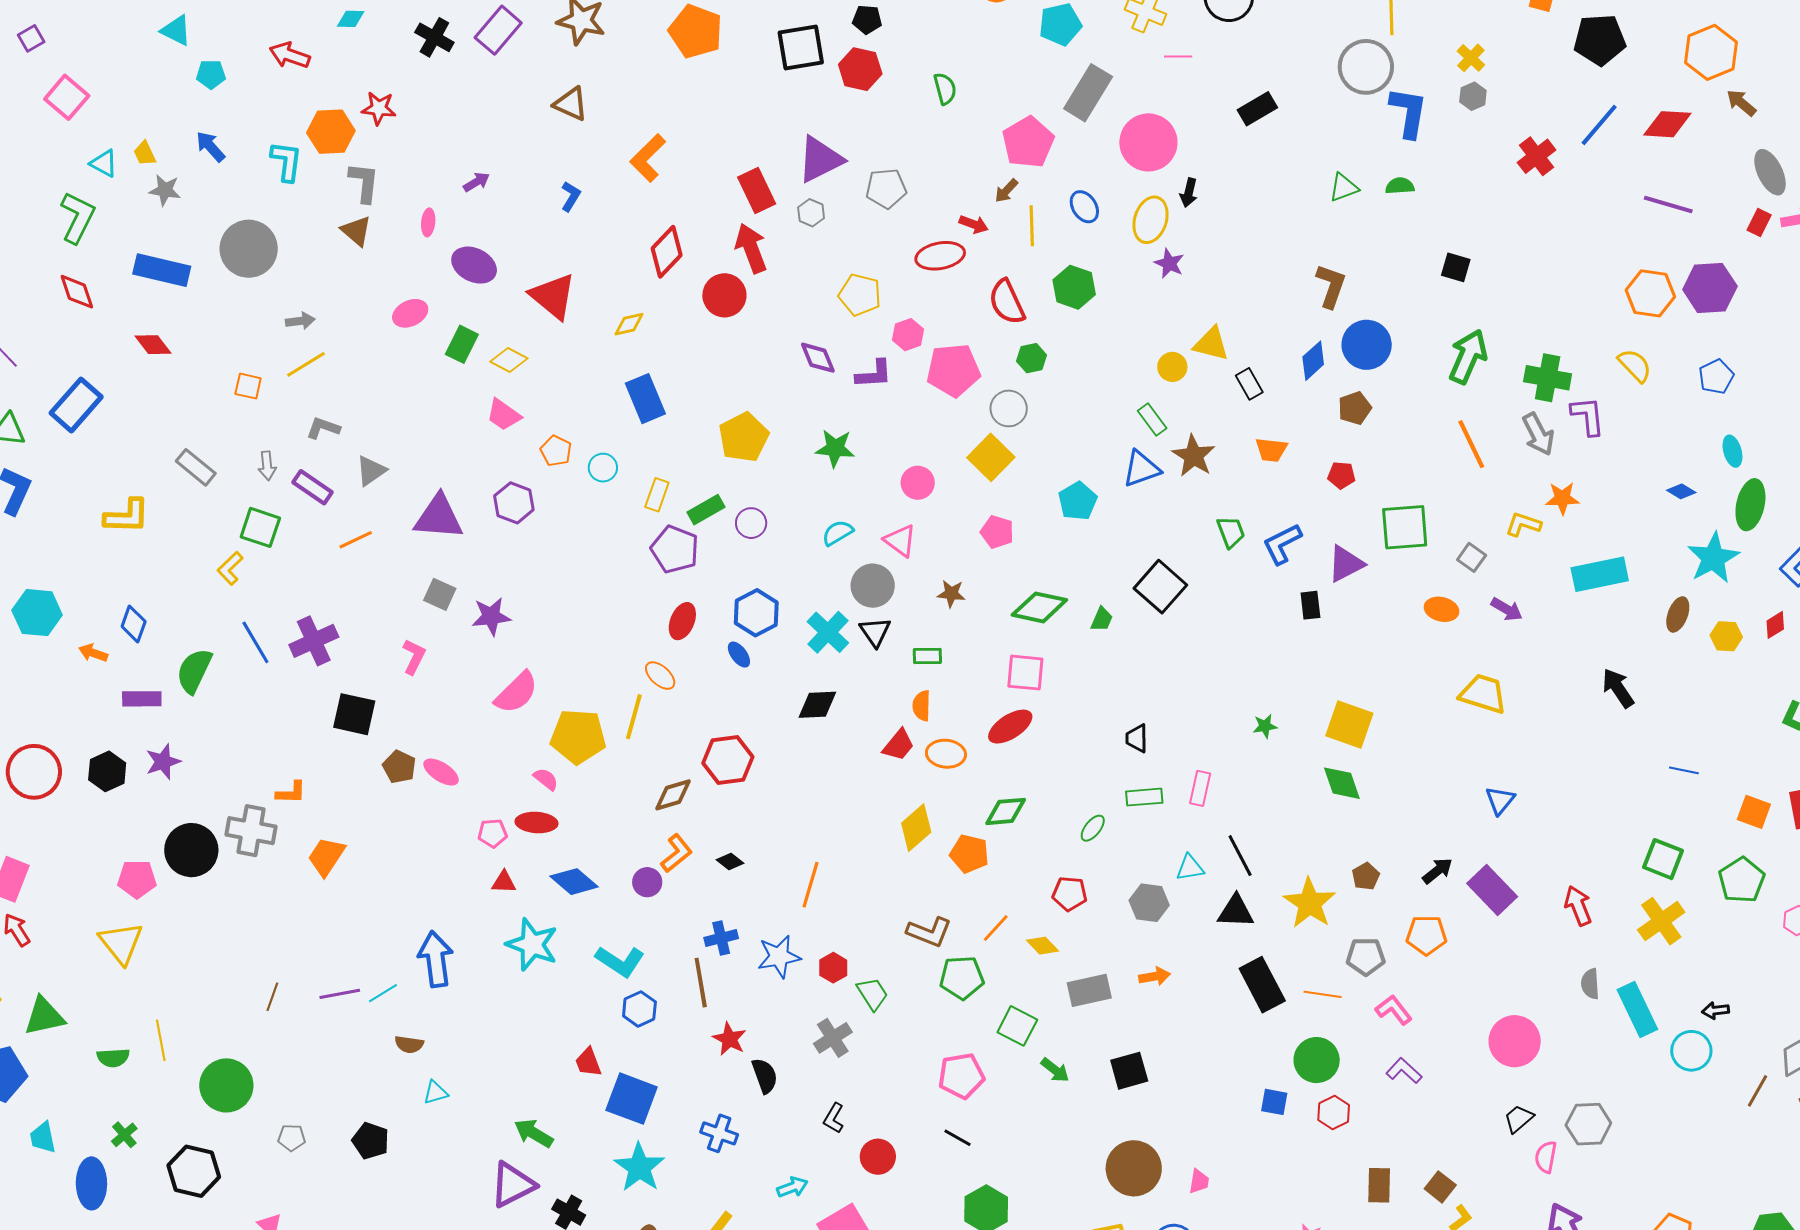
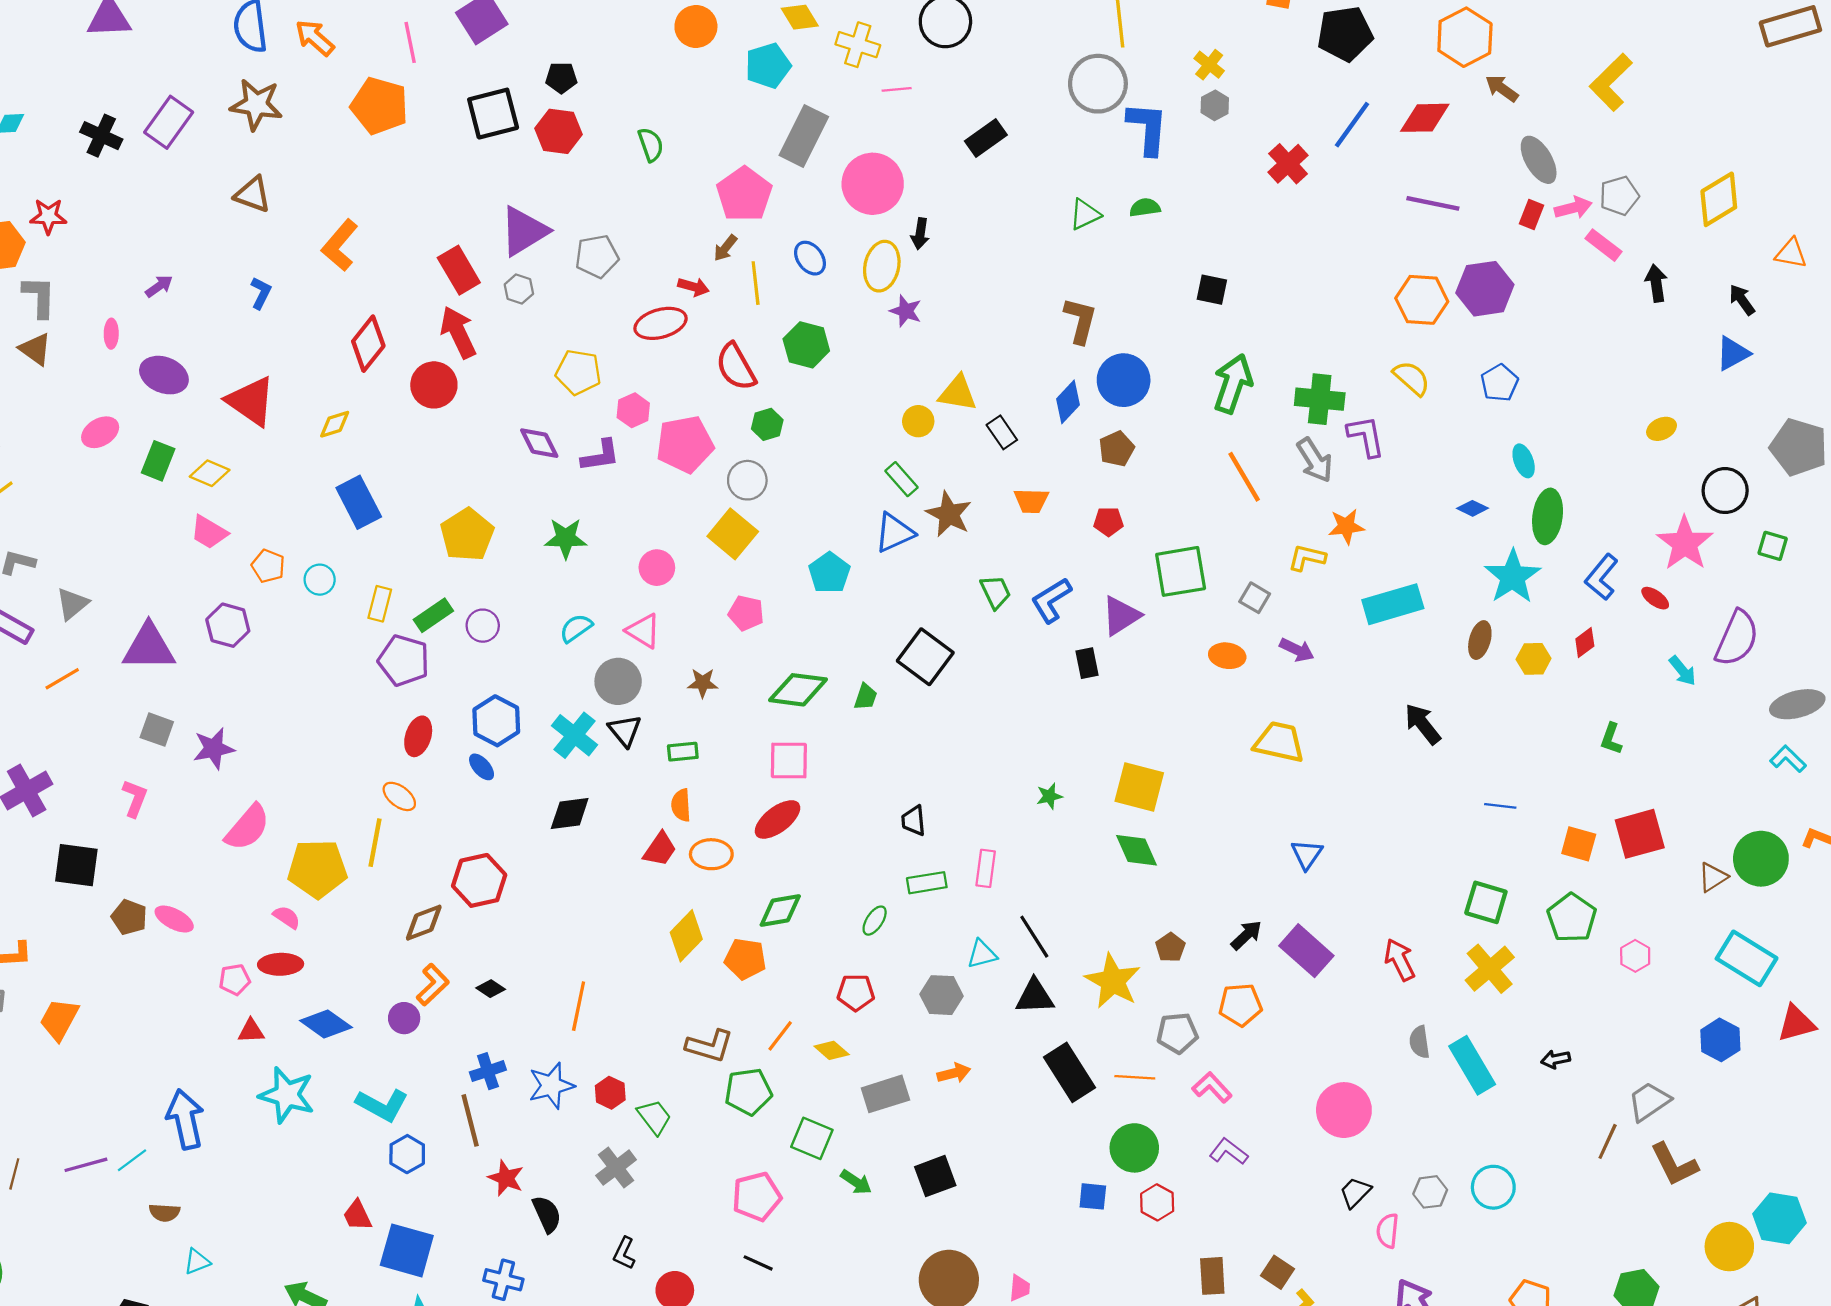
cyan circle: (1691, 1051) -> (1493, 1187), moved
gray hexagon: (1588, 1124) -> (1430, 1192), size x0.7

